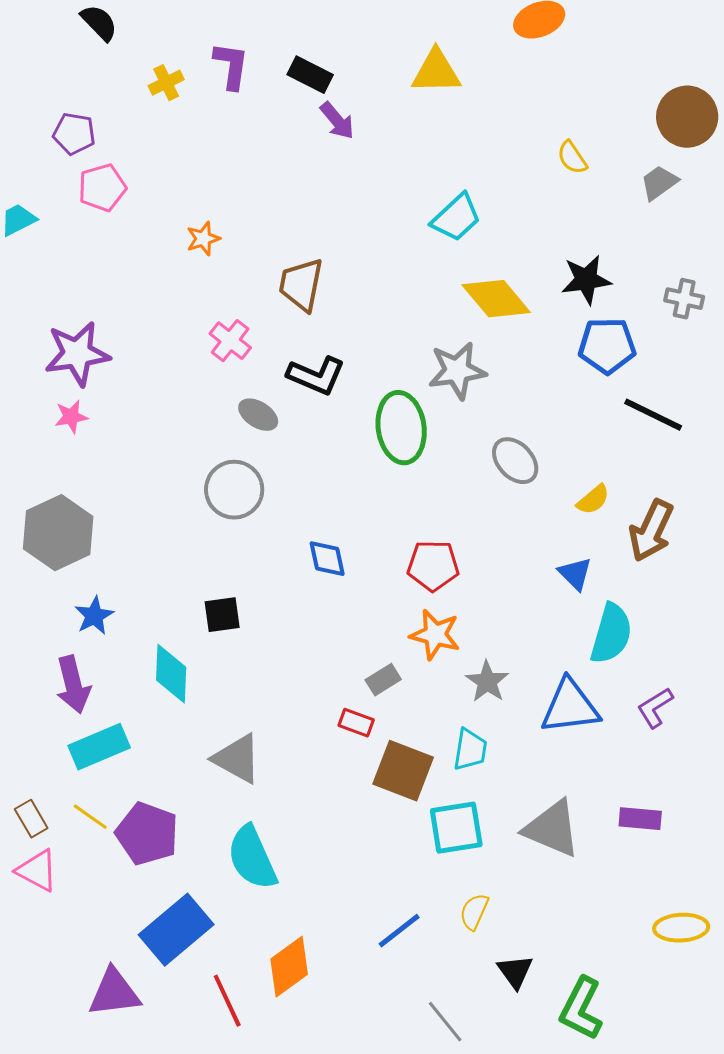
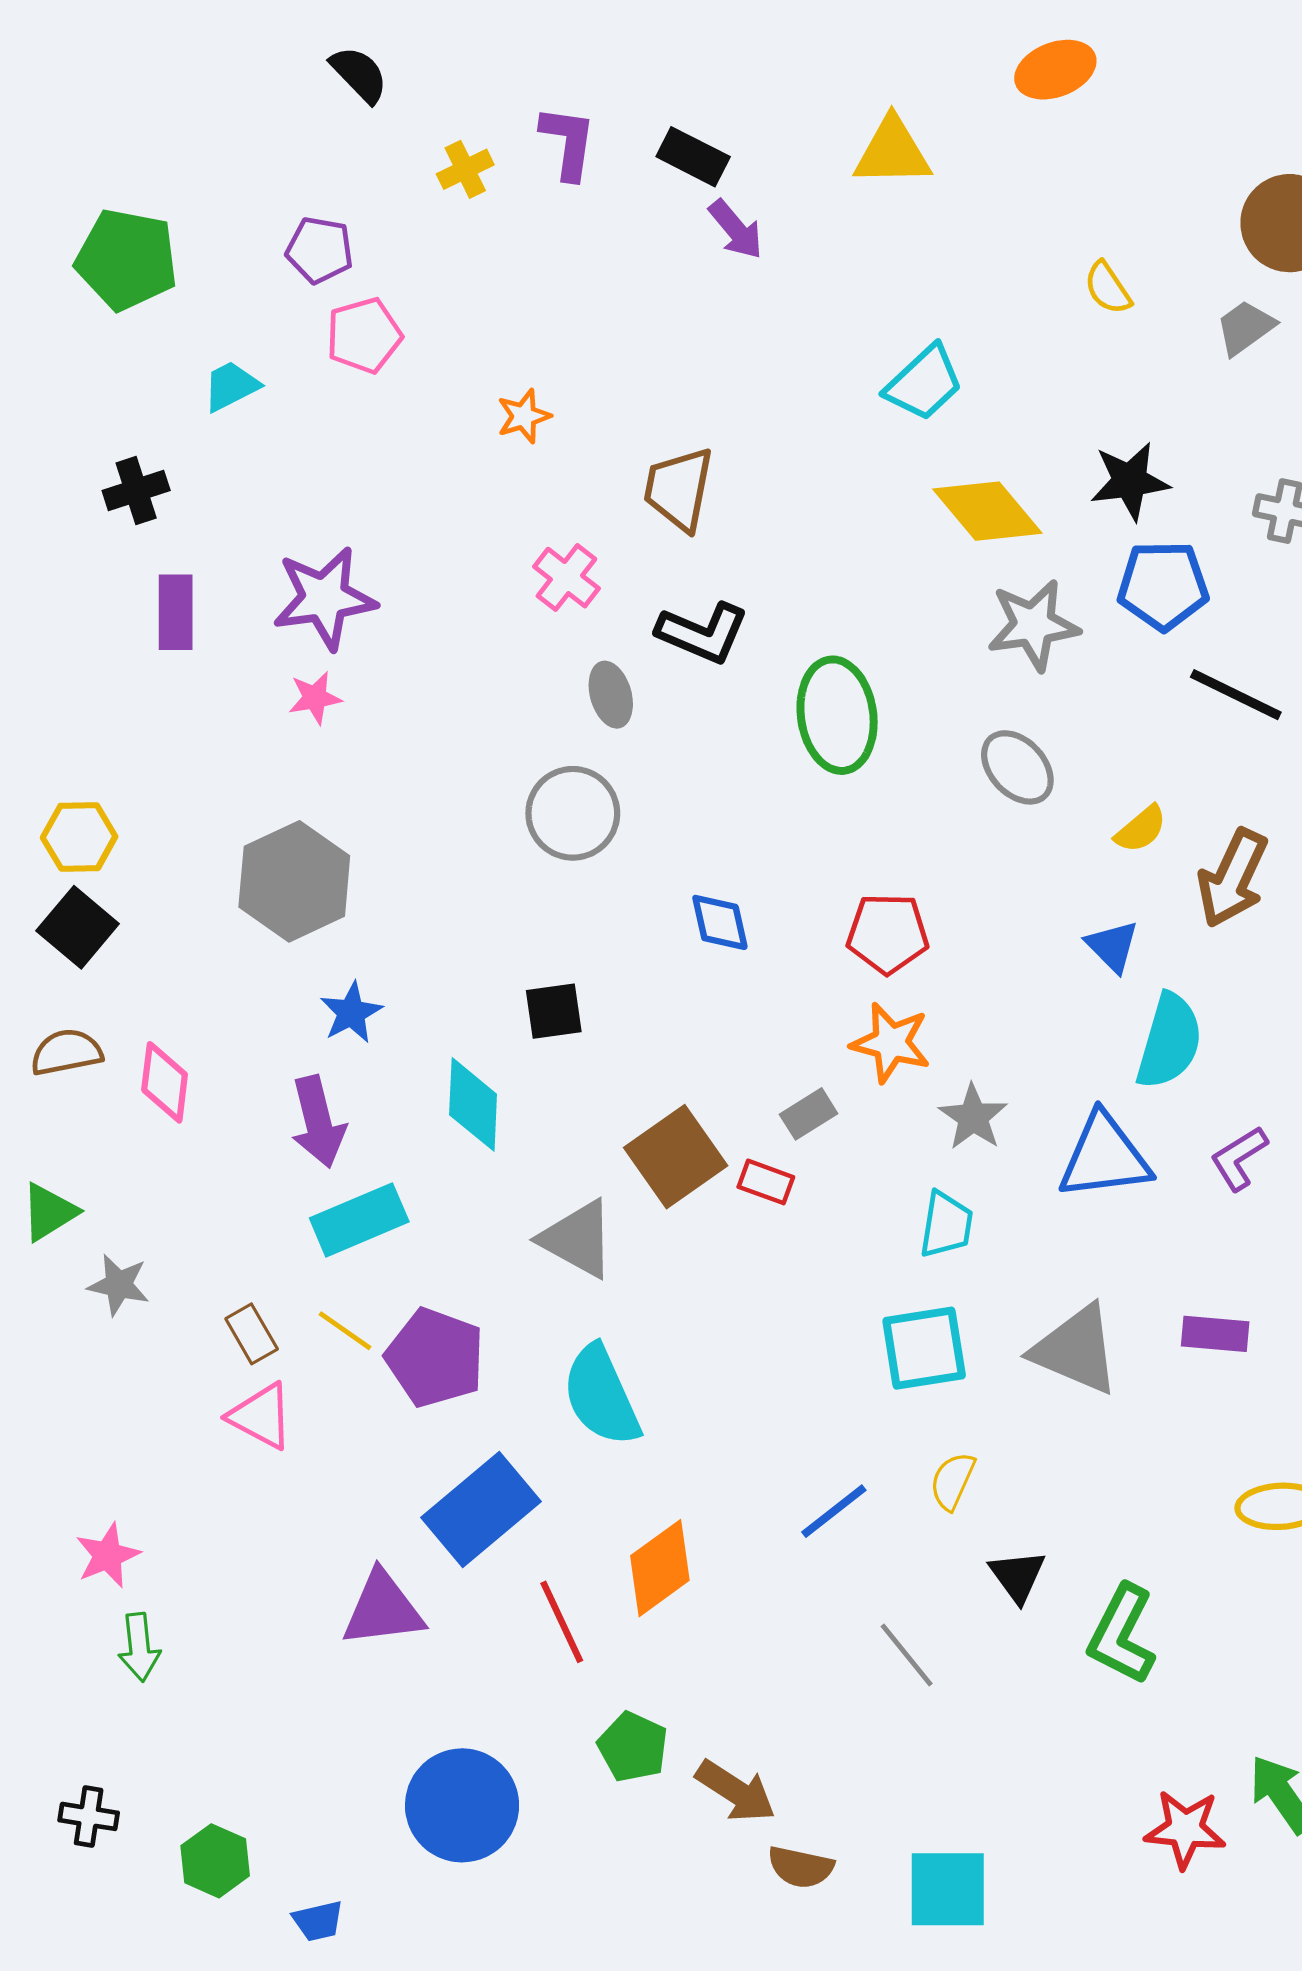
gray star: (457, 371) -> (1033, 625), moved
gray ellipse: (258, 415) -> (611, 695), turned 42
brown square: (403, 771) -> (676, 1157), moved, turned 34

